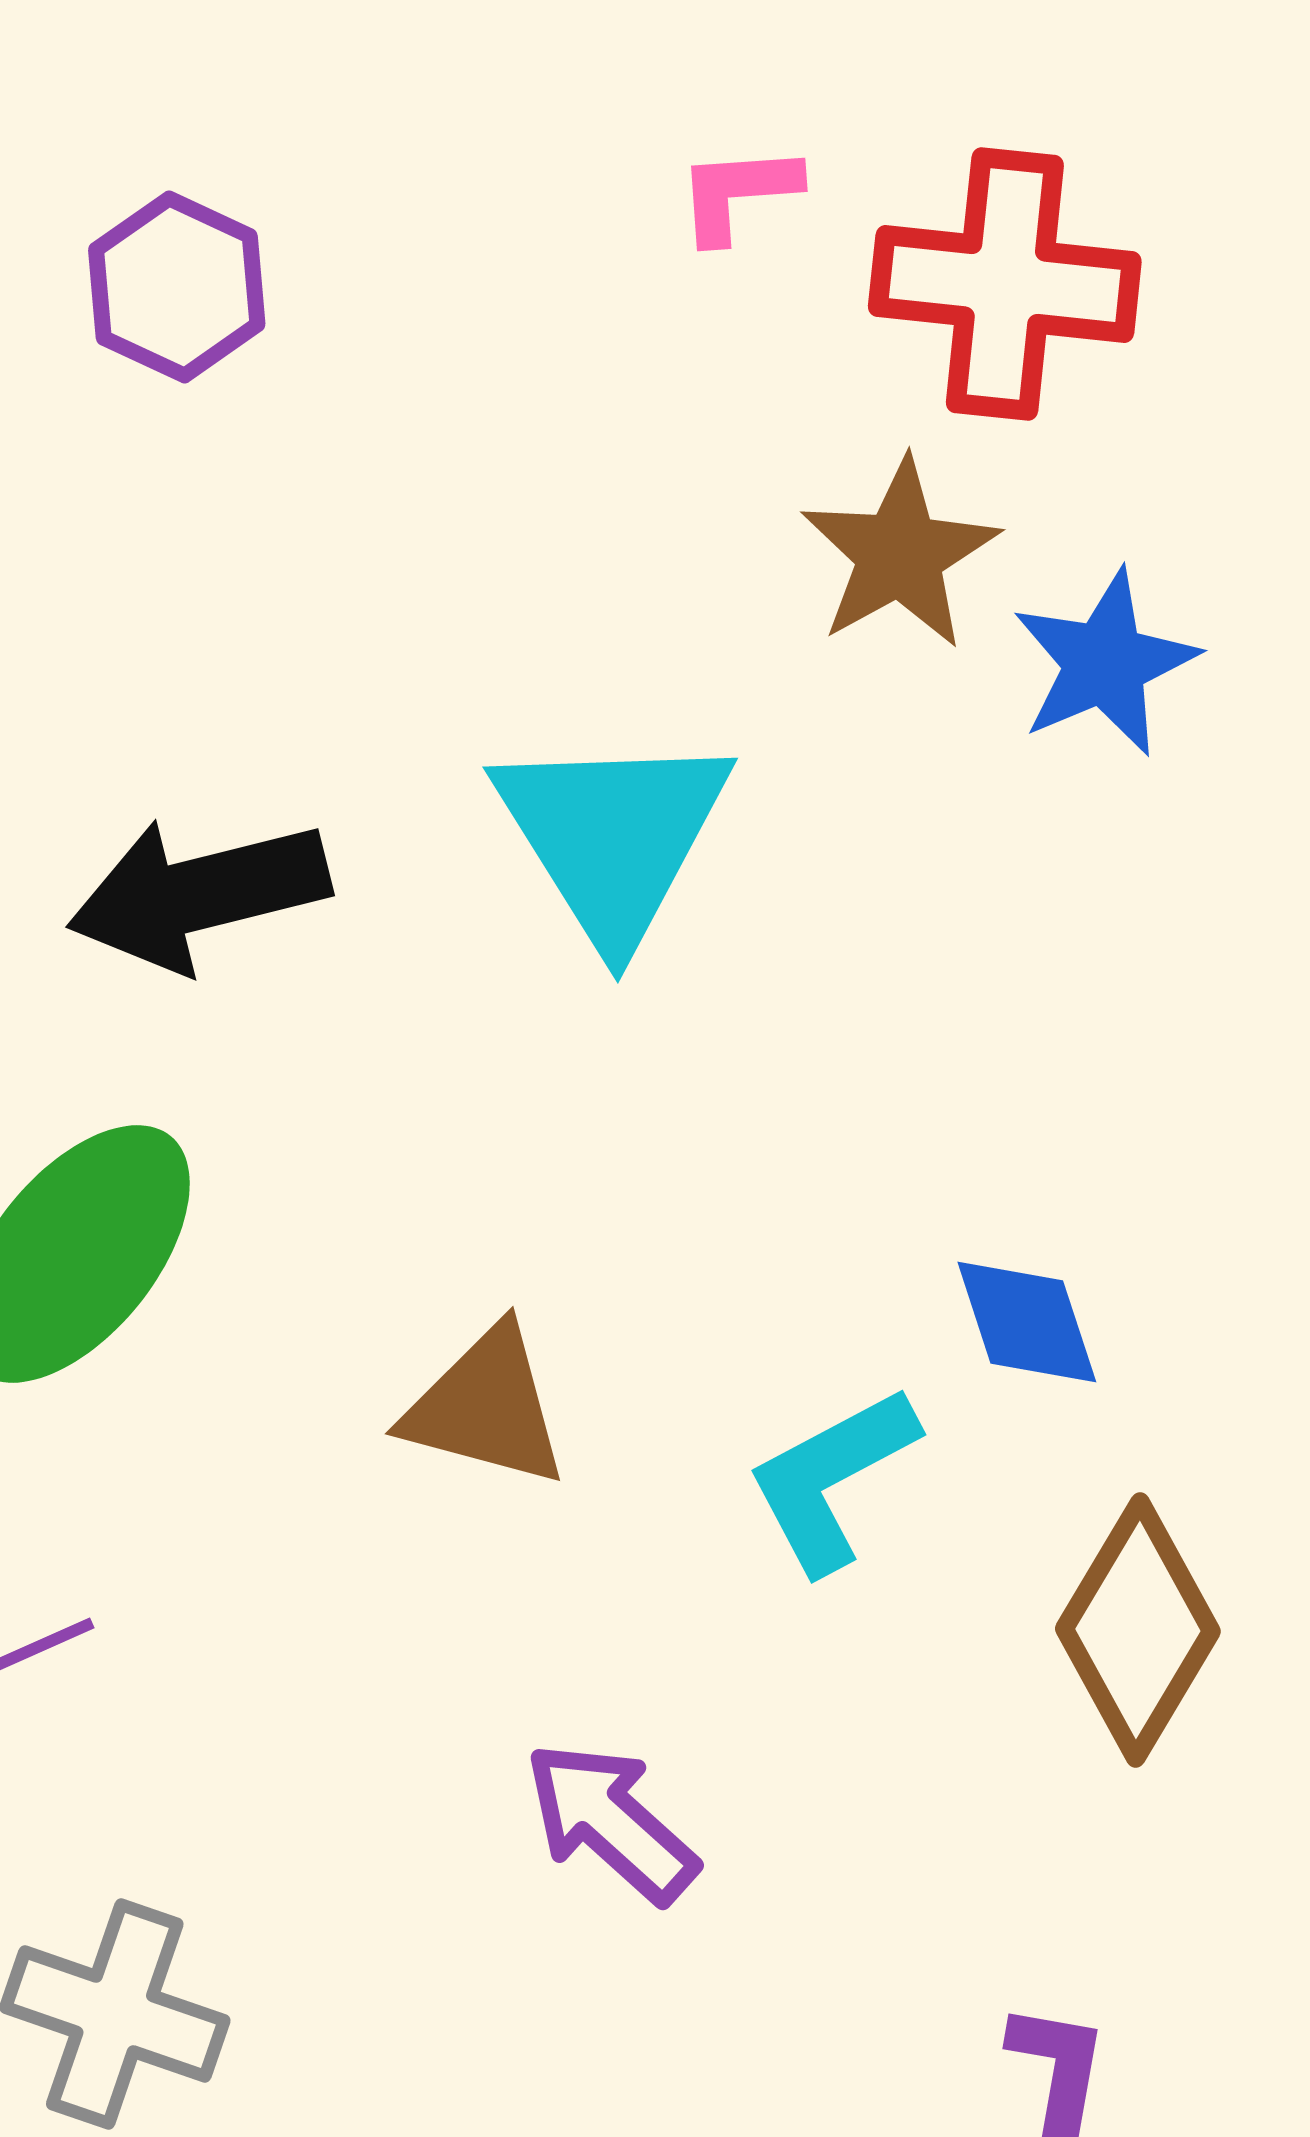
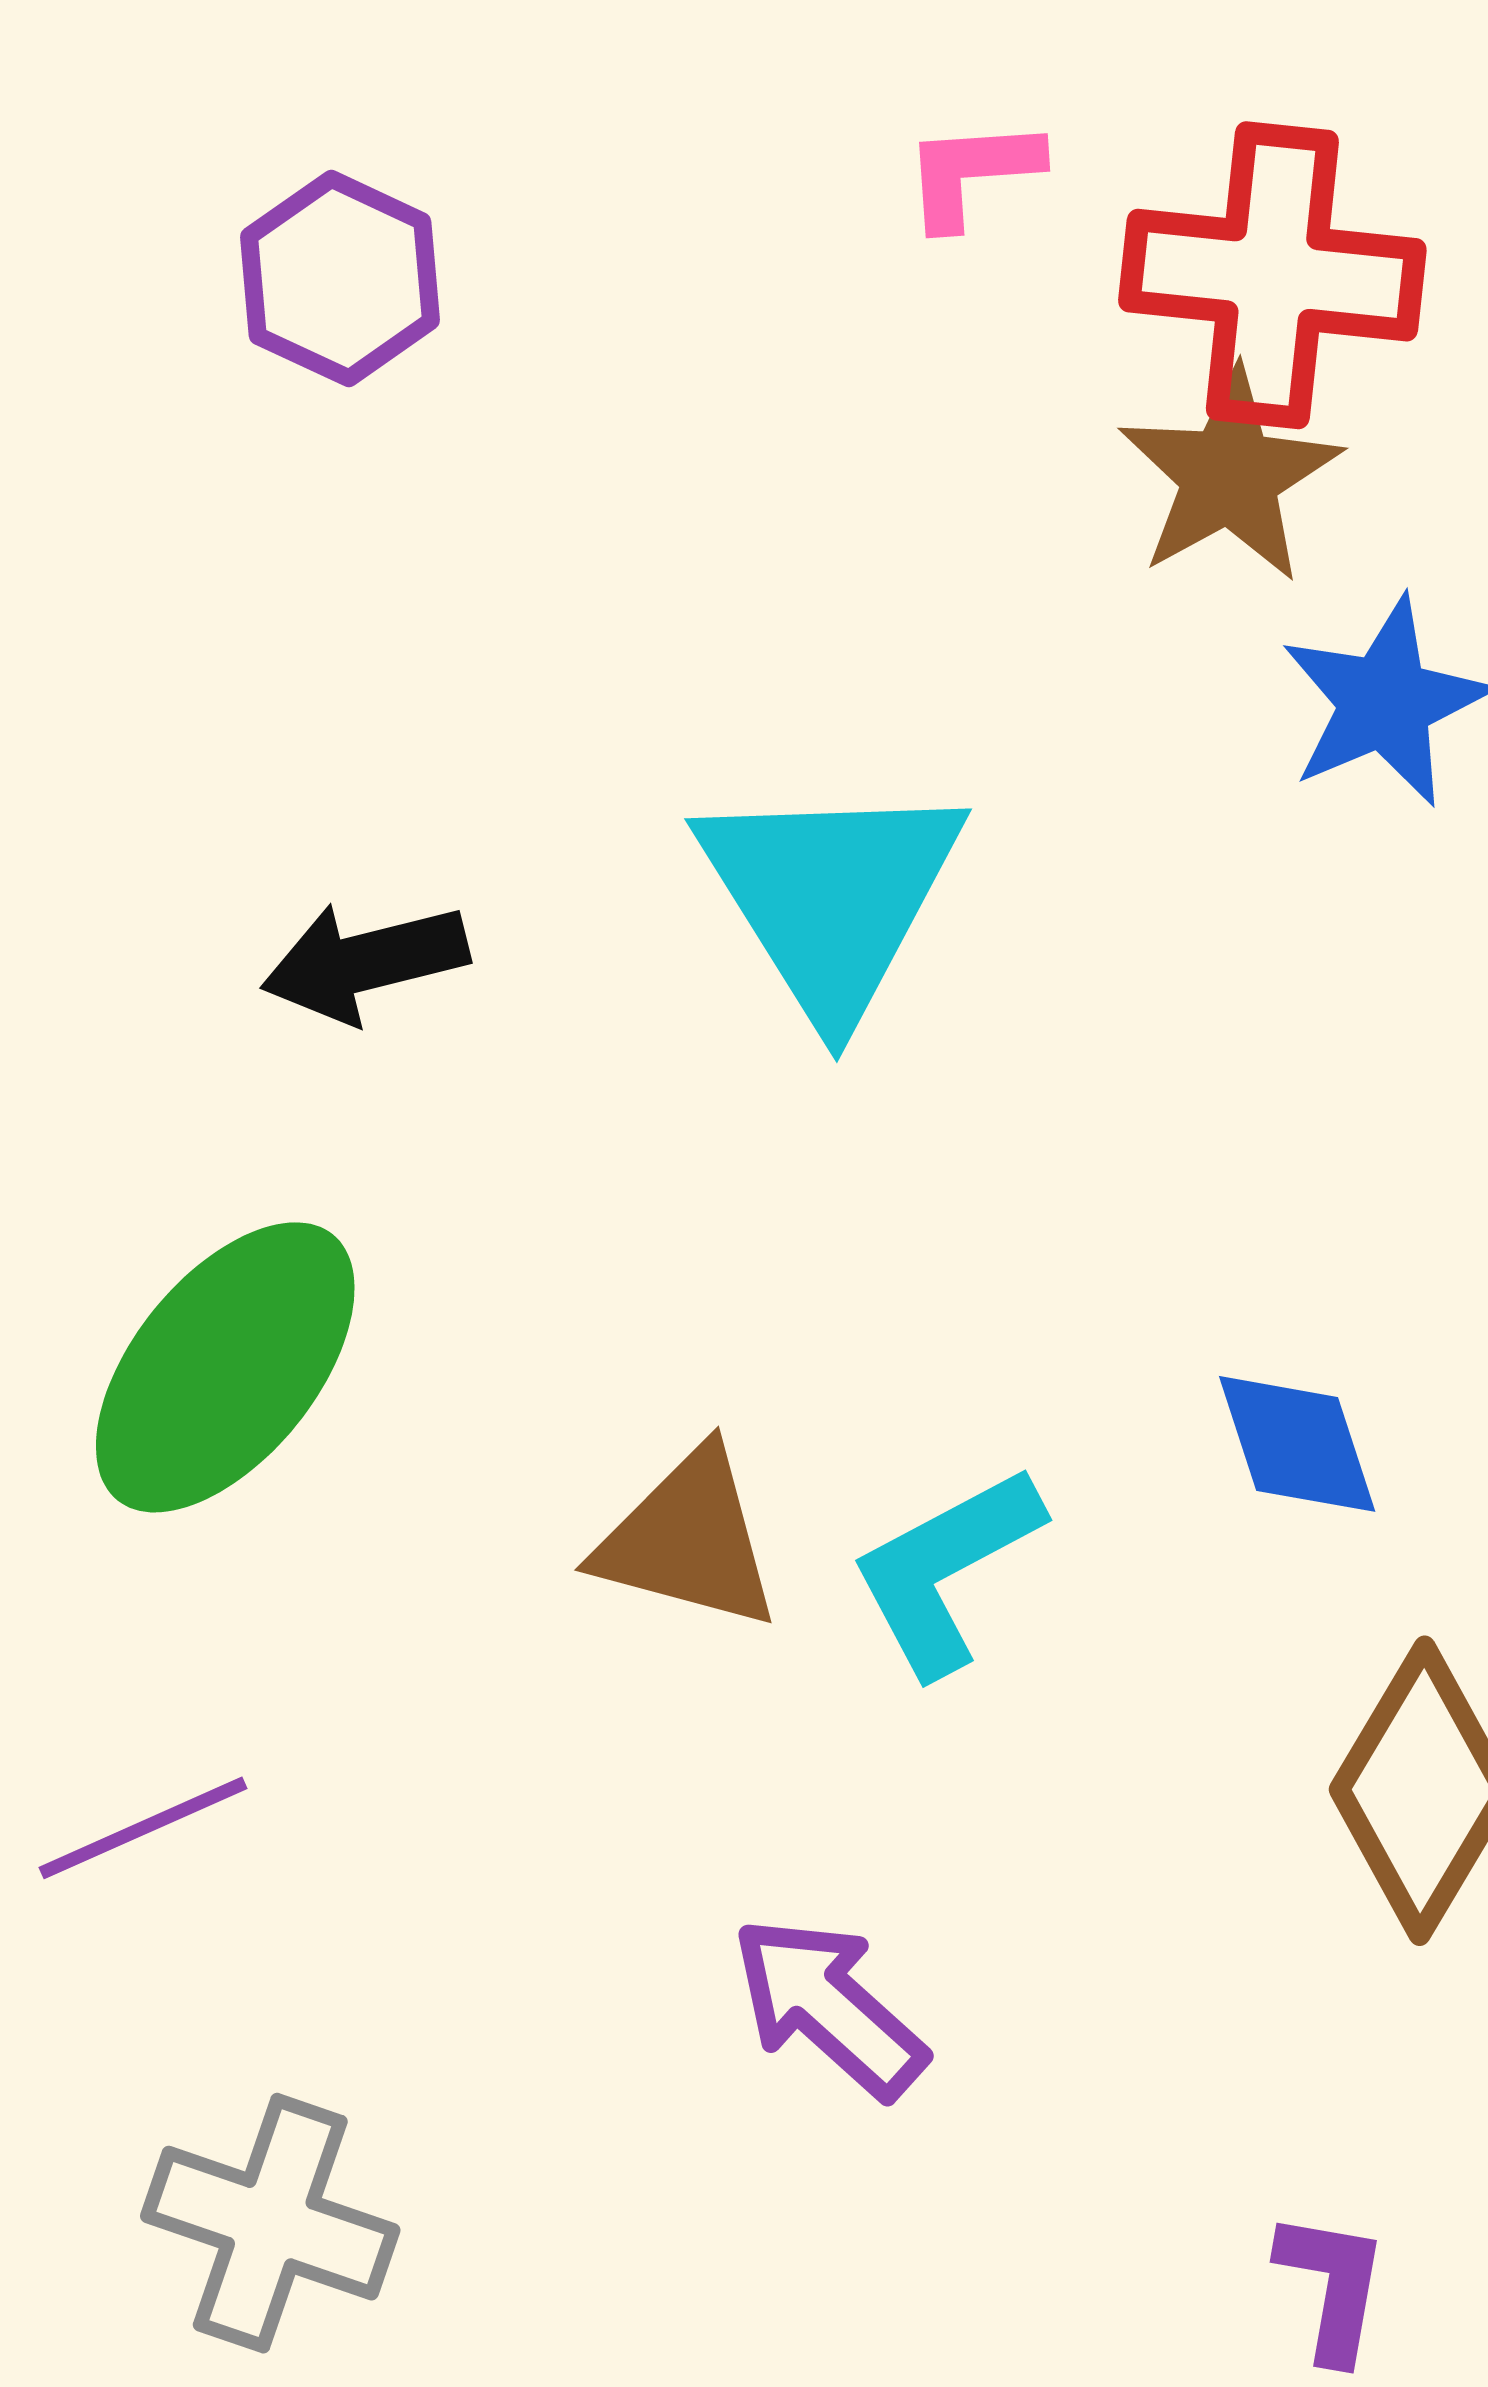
brown star: (900, 554) -> (1230, 476), moved
black arrow: (199, 894) -> (365, 962), size x0.7
cyan L-shape: (832, 1479) -> (946, 1570), moved

